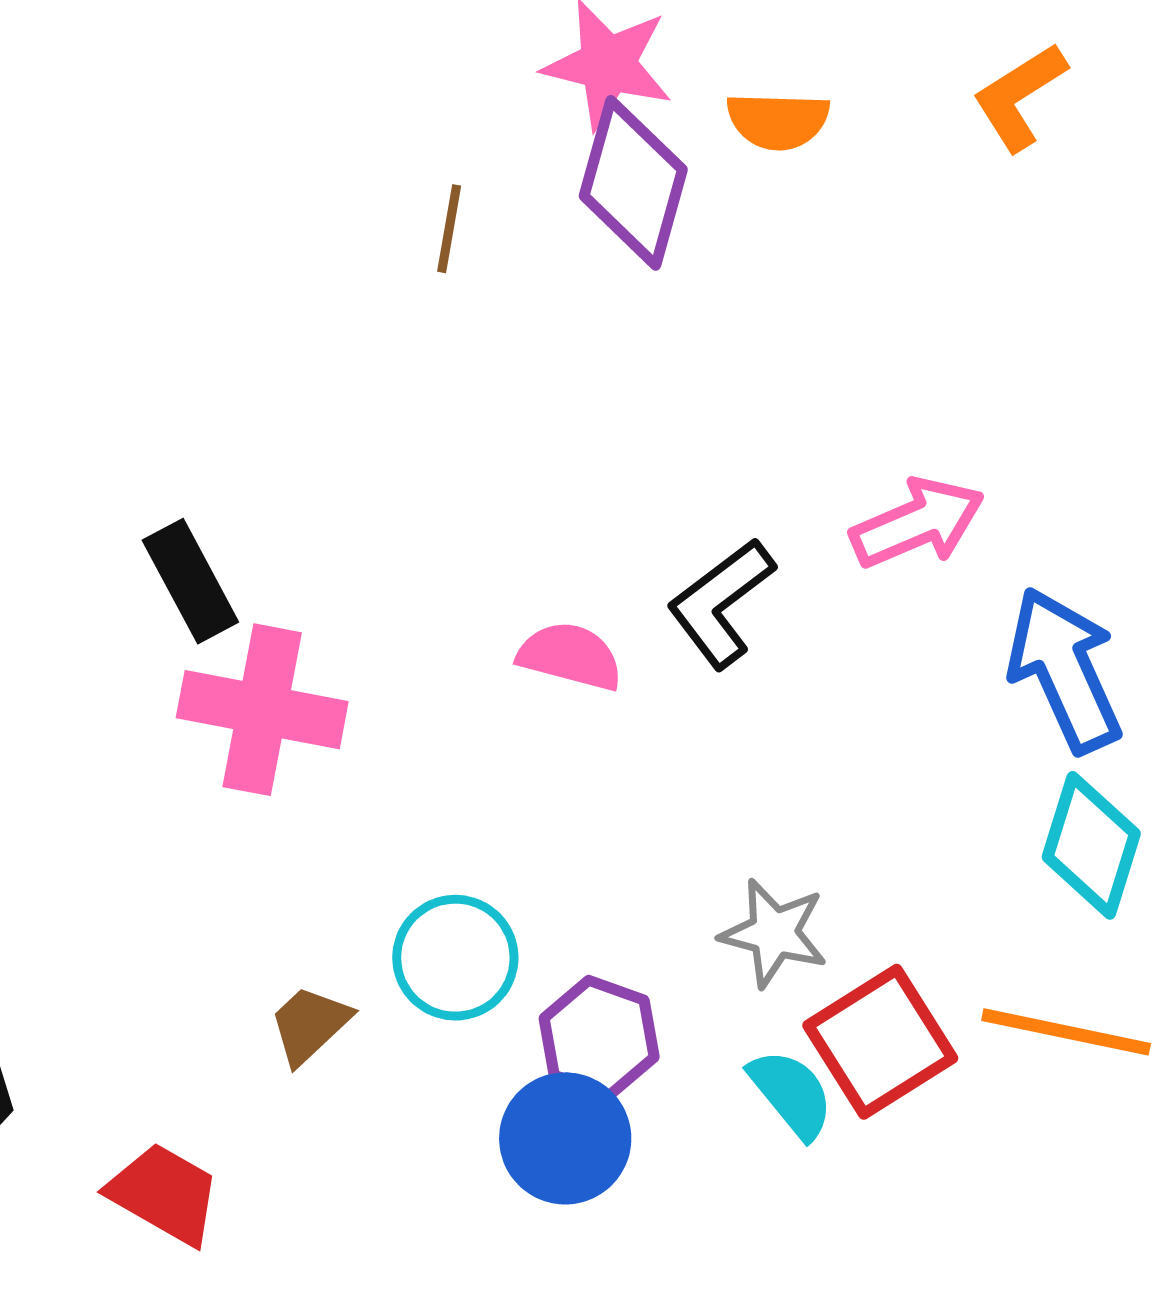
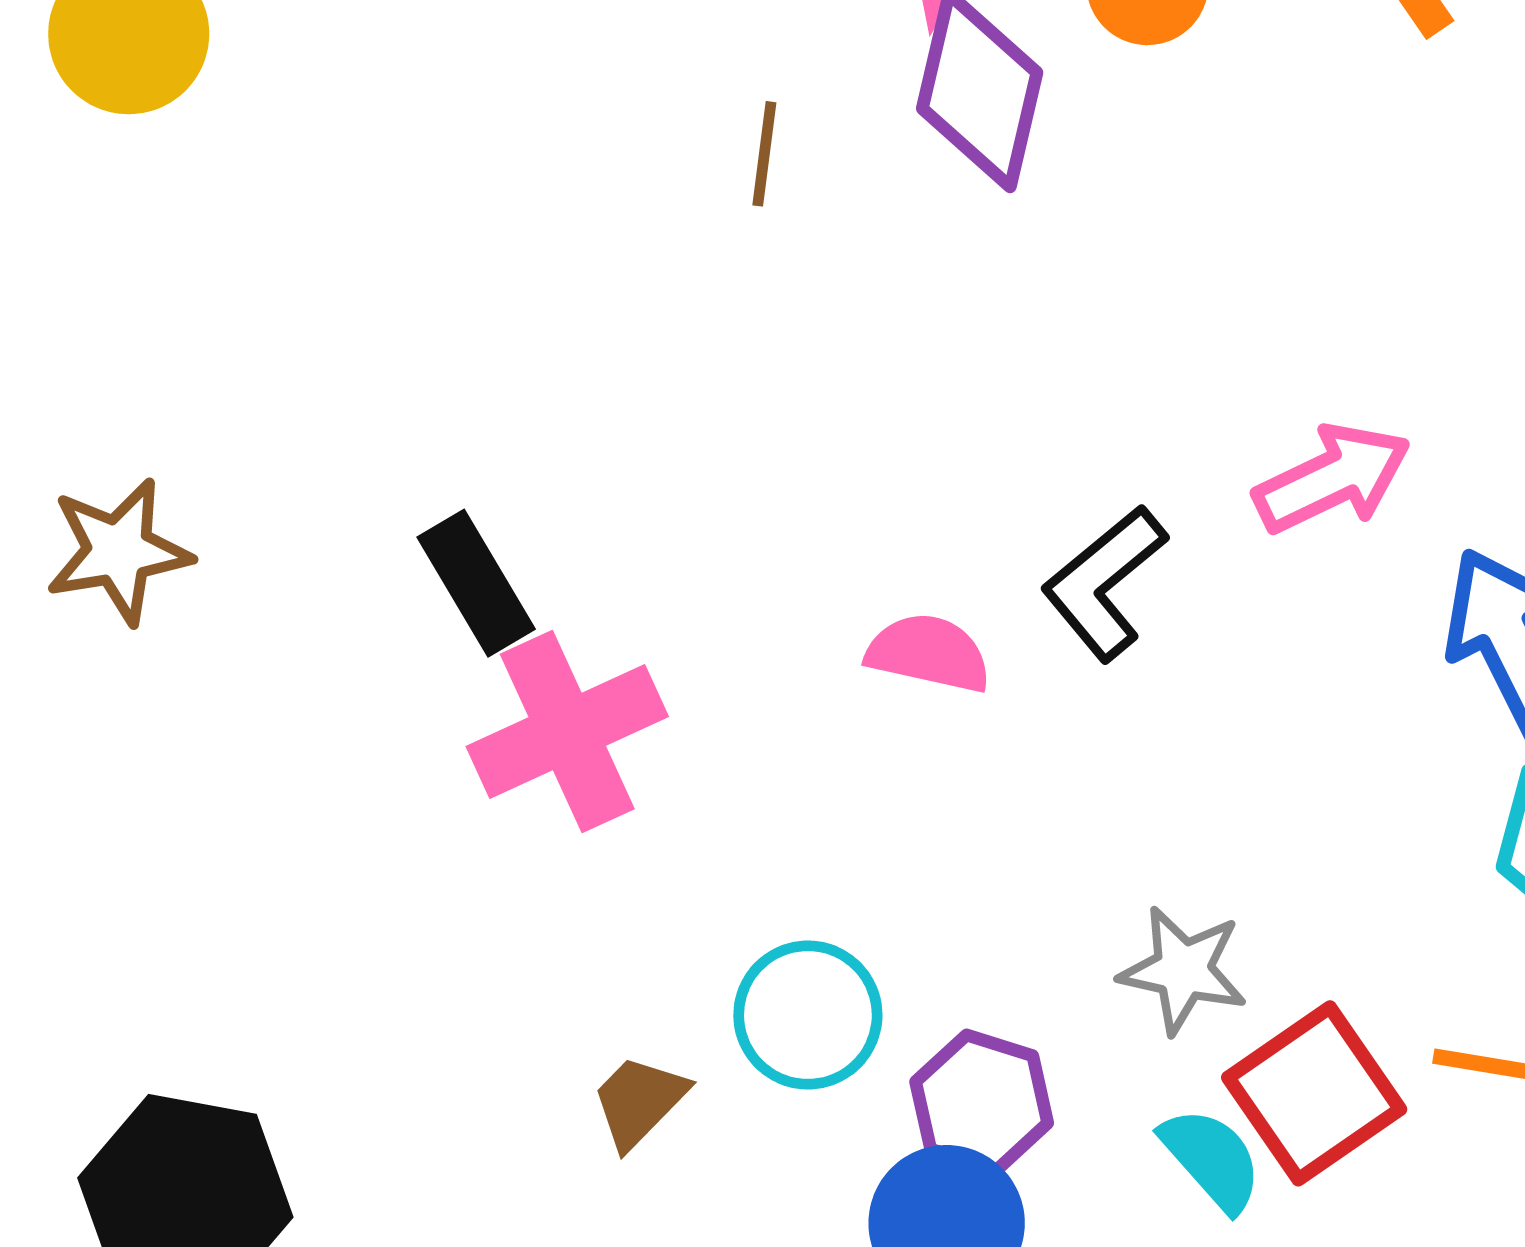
pink cross: (262, 710) -> (567, 731), turned -33

